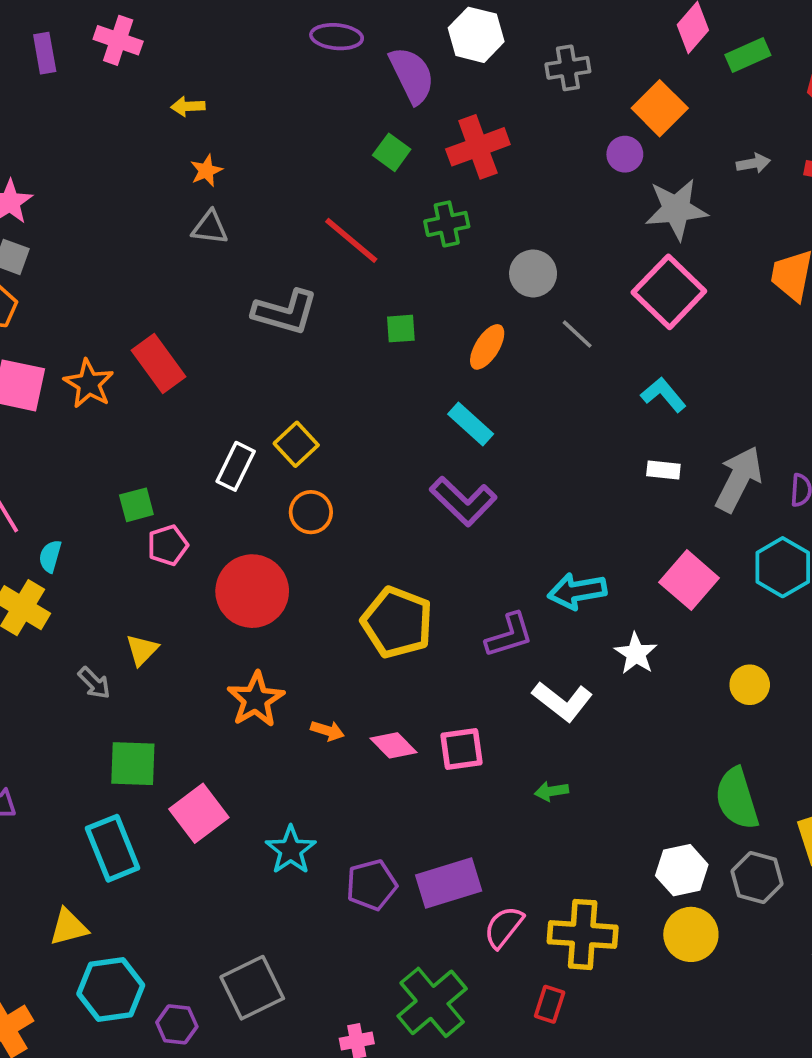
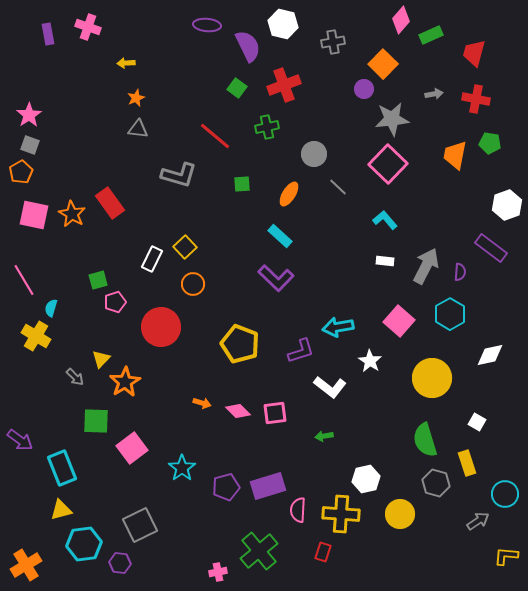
yellow circle: (750, 685) -> (432, 378), size x1.8
orange star: (256, 699) -> (125, 382), moved
cyan rectangle: (113, 848) -> (62, 468), moved
white hexagon: (682, 870) -> (366, 479), moved
pink semicircle: (504, 927) -> (298, 510), turned -35
gray square: (252, 988) -> (140, 525), moved

